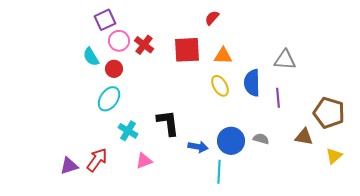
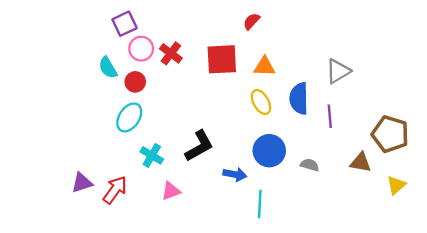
gray triangle: (285, 60) -> (338, 71), turned -35
black L-shape: (168, 123) -> (199, 146), turned 68
blue circle: (231, 141) -> (269, 151), moved
purple triangle: (69, 166) -> (82, 183), moved

